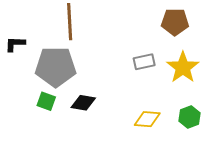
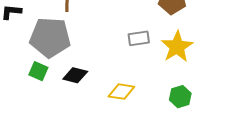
yellow diamond: (147, 119) -> (121, 92), moved

